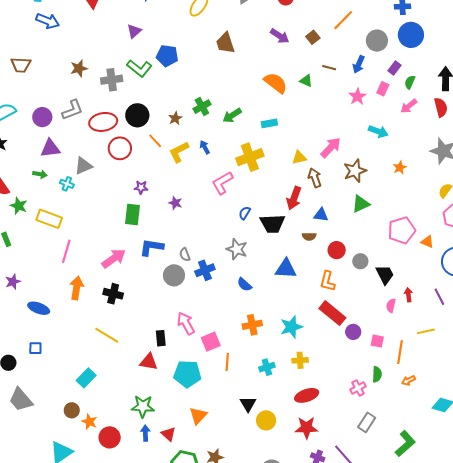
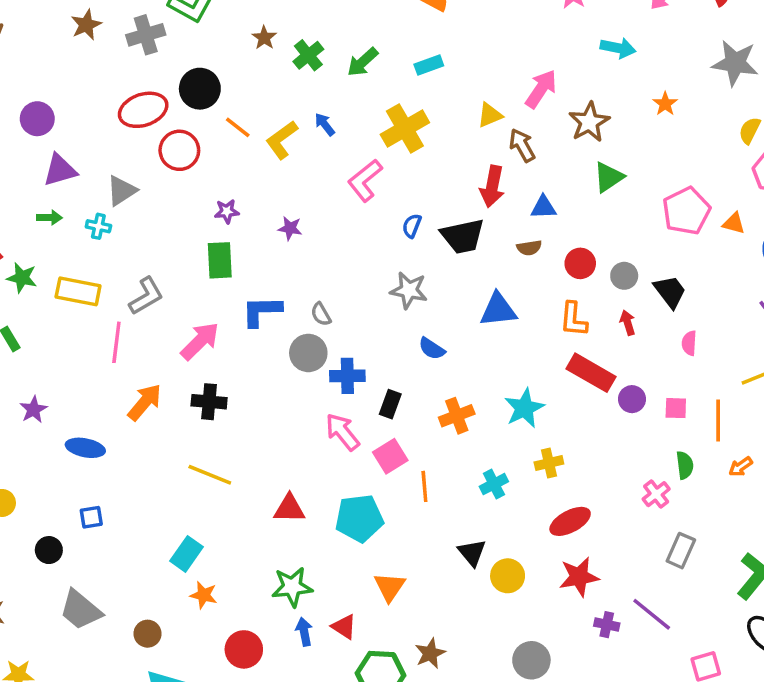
gray L-shape: (72, 110) -> (146, 296), moved
brown star: (175, 118) -> (264, 38), moved
blue cross: (205, 270) -> (347, 376), moved, turned 30
orange arrow: (77, 288) -> (145, 402), turned 40
red arrow: (408, 295) -> (628, 323), moved
black rectangle: (161, 338) -> (390, 404), moved, turned 35
brown circle: (72, 410) -> (148, 634), moved
orange star: (89, 422) -> (204, 595), moved

